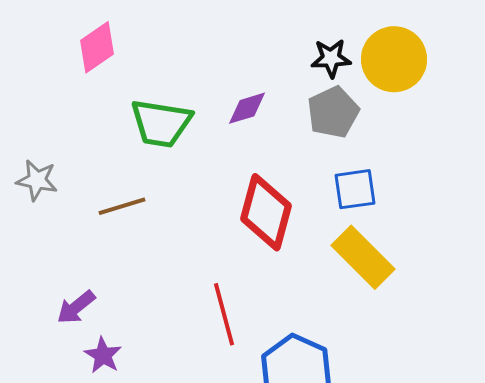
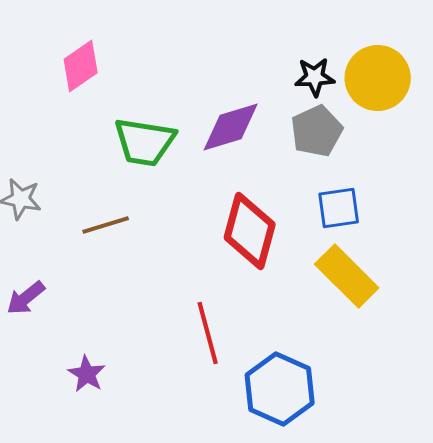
purple diamond: (247, 108) -> (231, 127), size x1.5
purple arrow: (76, 307) -> (26, 298), moved

